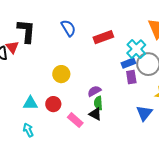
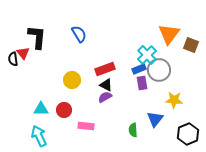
red rectangle: (103, 37) -> (105, 69), moved
green semicircle: (98, 103) -> (133, 130), moved
black triangle: (95, 114) -> (106, 85), moved
pink rectangle: (75, 120) -> (86, 126), turned -35
cyan arrow: (28, 130) -> (39, 136), size x1.5

